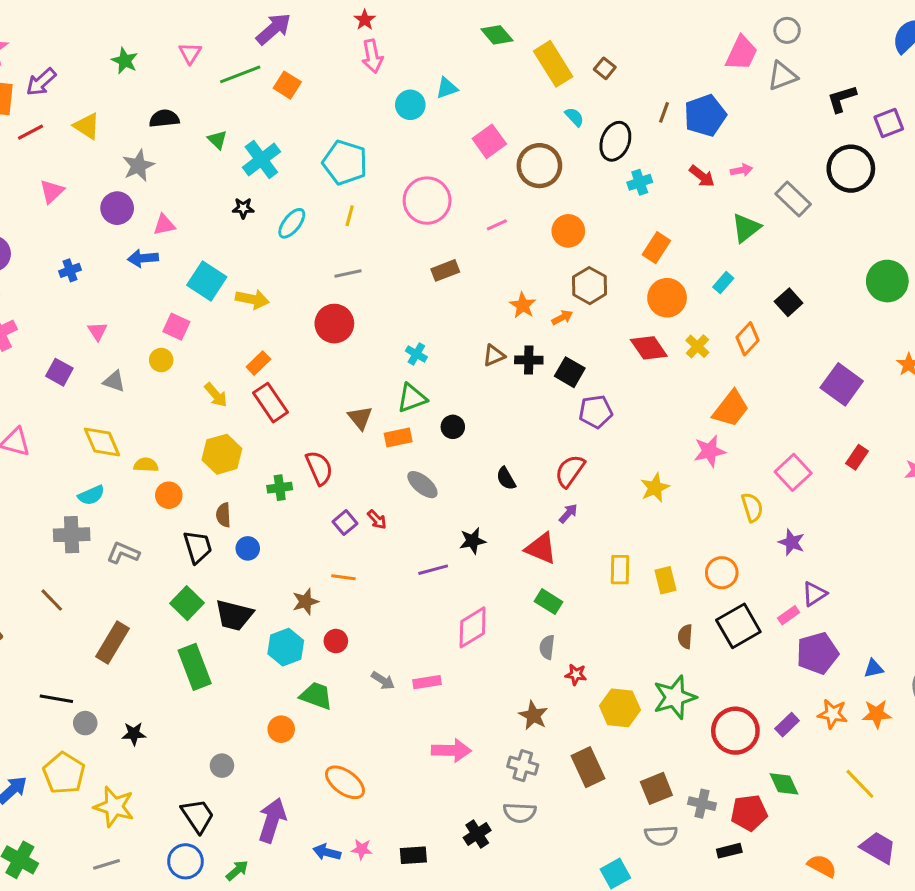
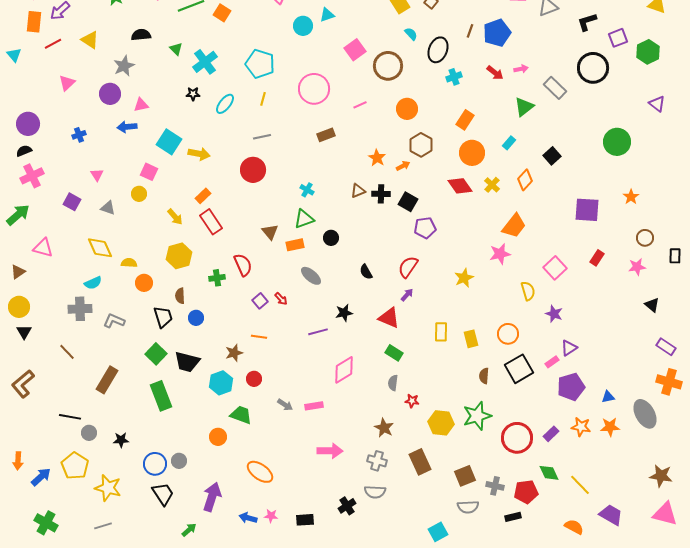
purple square: (842, 384) -> (587, 210), turned -32
yellow line: (860, 784) -> (580, 485), moved
blue circle: (185, 861) -> (155, 464), moved

